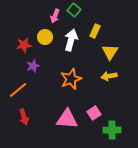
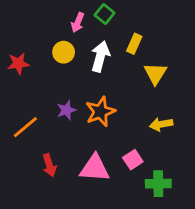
red star: (24, 45) -> (18, 64), moved
purple star: (33, 66) -> (66, 110), moved
yellow arrow: (109, 76) -> (161, 124), moved
red arrow: (24, 117) -> (49, 165), moved

